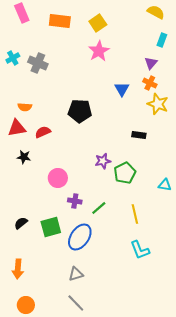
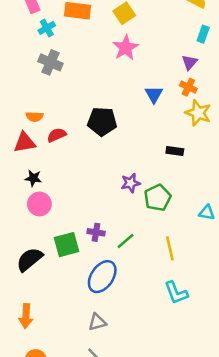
cyan cross: (13, 58) -> (47, 28), moved
red semicircle: (43, 132) -> (57, 135), moved
pink circle: (58, 178) -> (39, 204), moved
black semicircle: (21, 223) -> (30, 259), size x1.6
green square: (51, 227) -> (66, 245), moved

